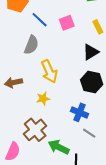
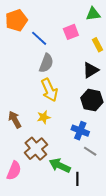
pink square: (67, 23) -> (71, 32), moved
gray semicircle: (31, 45) -> (46, 63), moved
brown arrow: (14, 82) -> (15, 119), moved, turned 72

